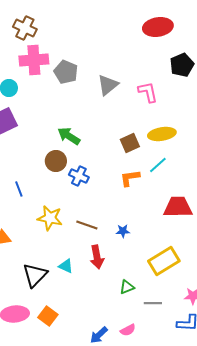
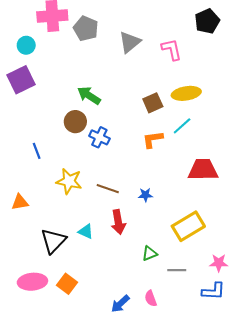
pink semicircle: (128, 330) -> (151, 298), turned 98

